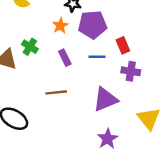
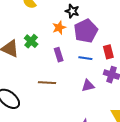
purple pentagon: (92, 25) -> (86, 31), turned -30
purple triangle: (105, 99) -> (88, 86), moved, size x0.6

